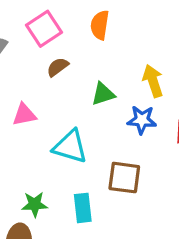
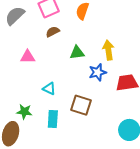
blue star: (142, 120) -> (98, 72), turned -30
cyan triangle: (70, 147) -> (49, 89), moved, size x0.6

